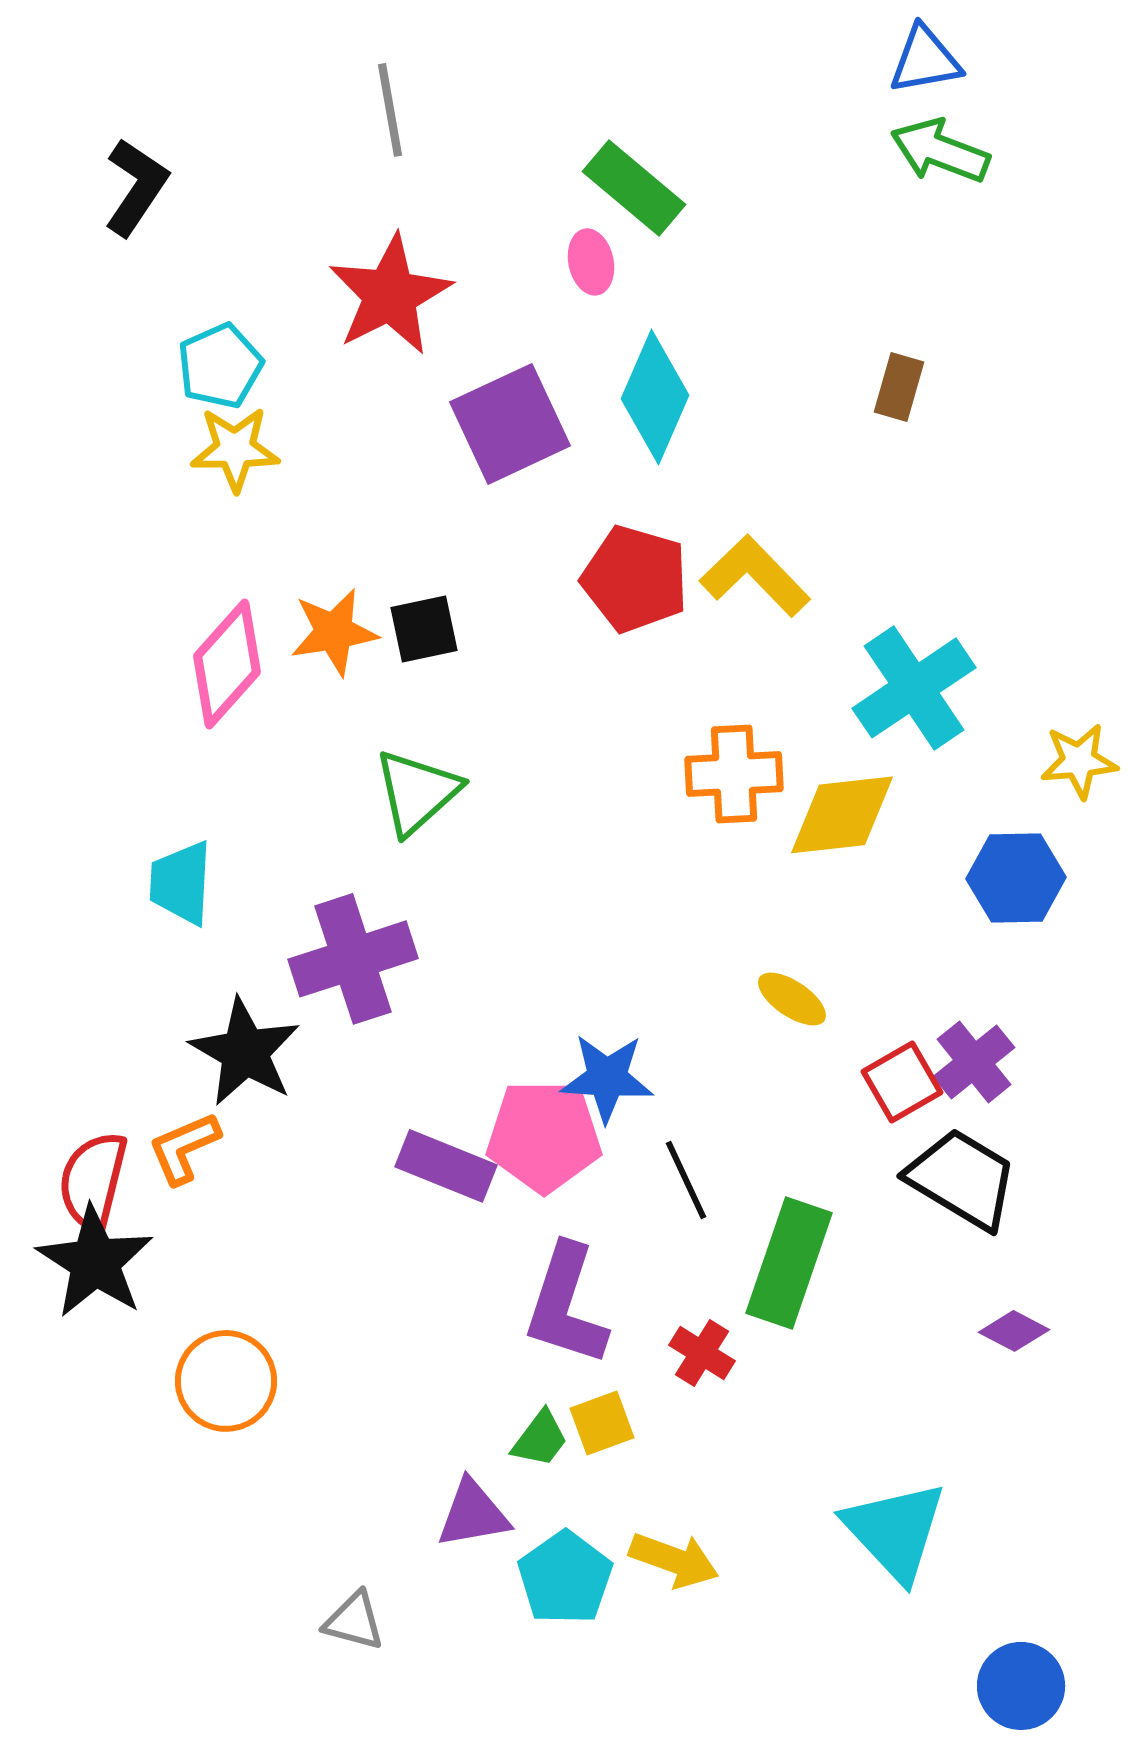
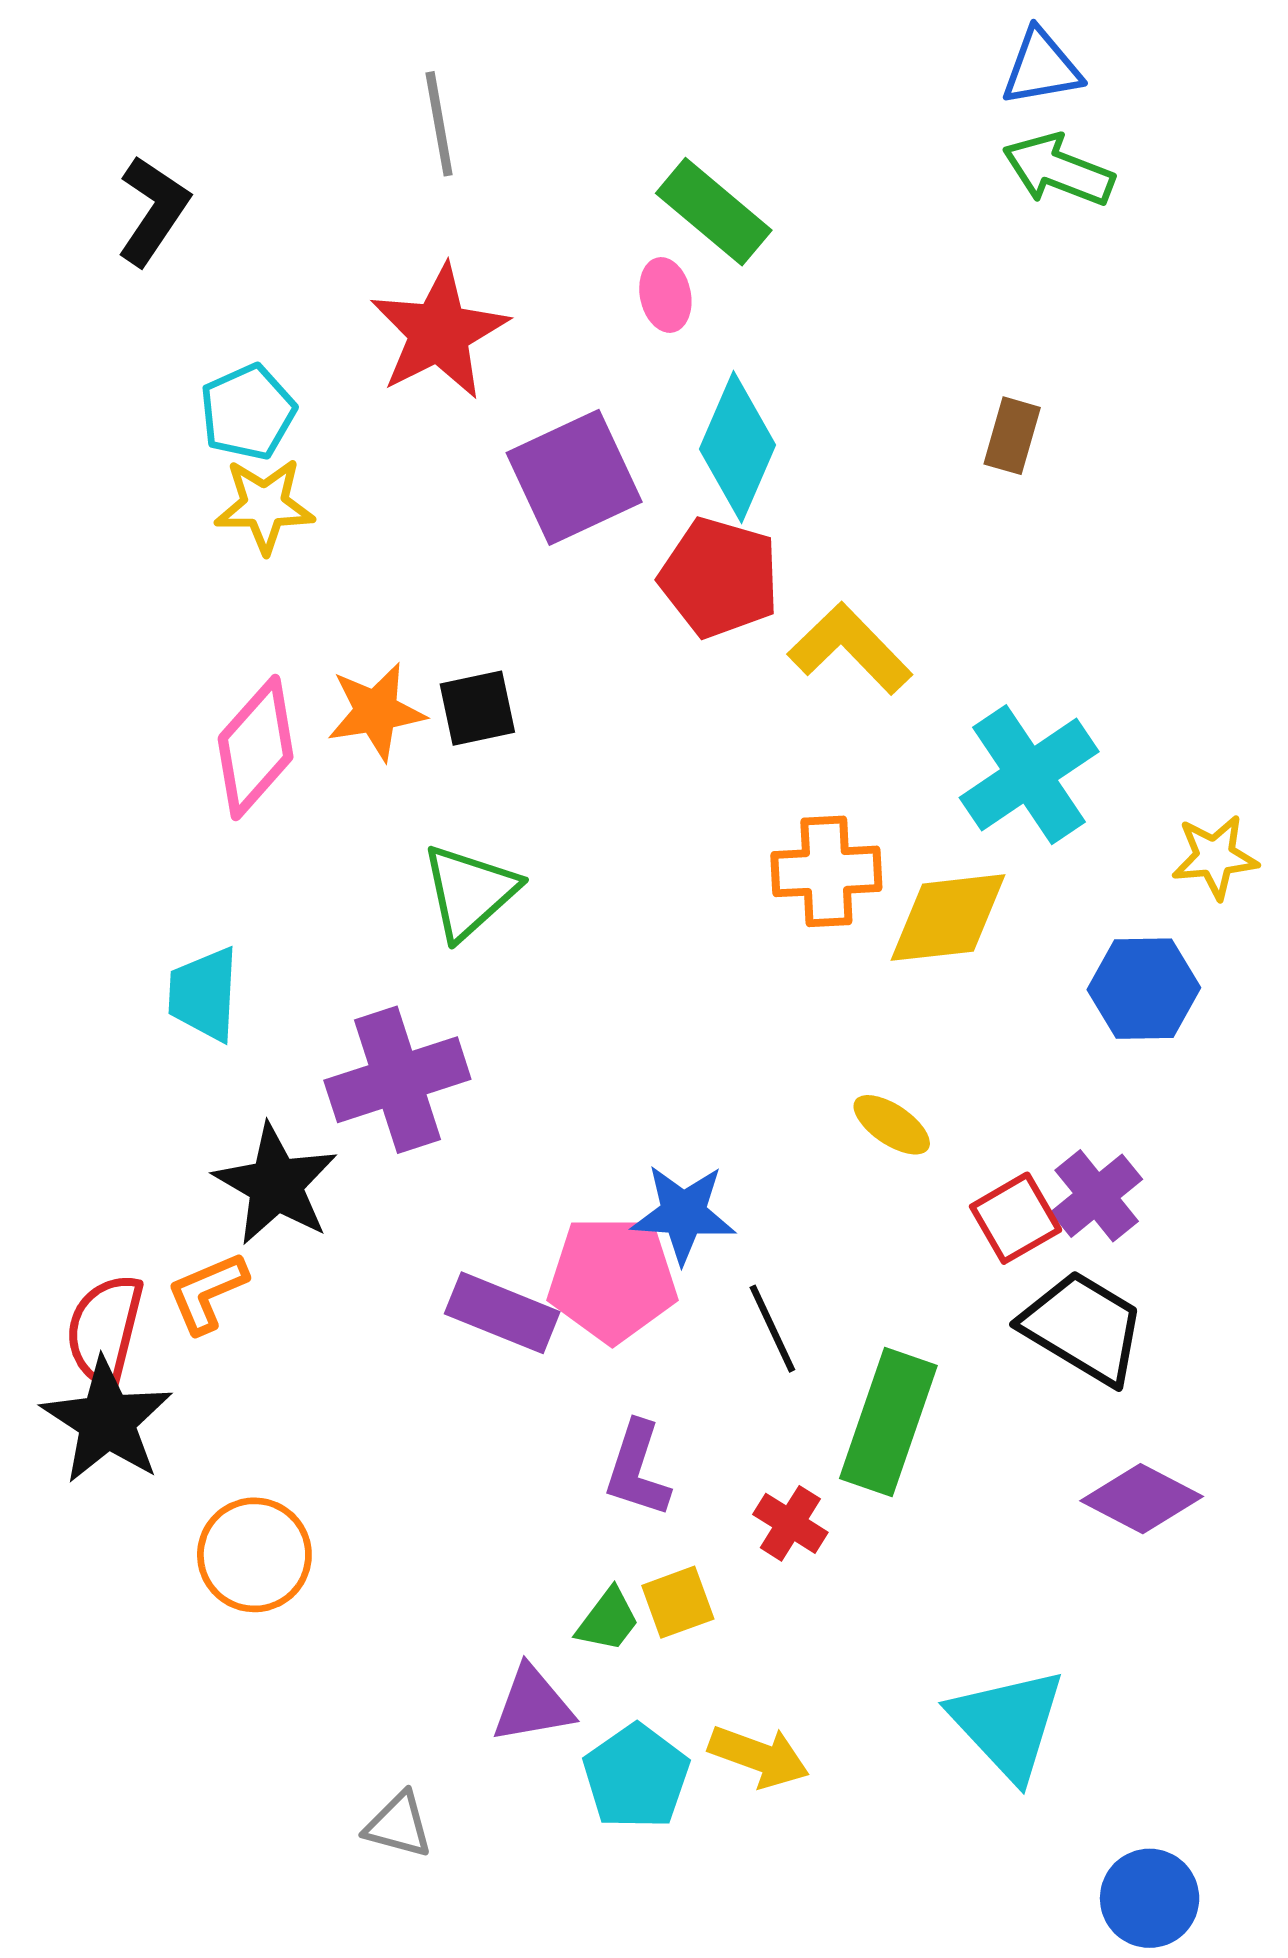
red pentagon: (635, 579) -> (719, 578), moved
purple L-shape: (566, 1305) -> (637, 1469), size x0.7
purple diamond: (1014, 1331) -> (1142, 1499), size x1.5

